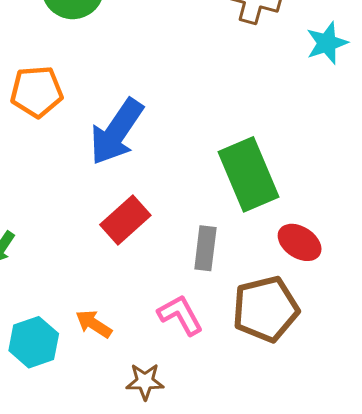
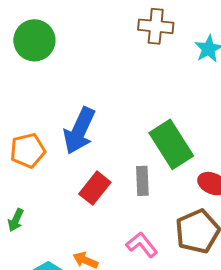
orange pentagon: (37, 92) -> (28, 151), moved
gray rectangle: (205, 248) -> (142, 181), moved

